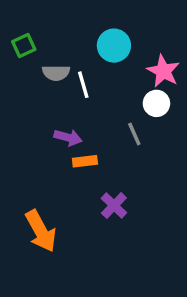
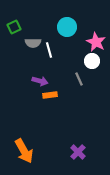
purple cross: (114, 206) -> (78, 152), moved
orange arrow: (41, 231) -> (24, 151), moved

